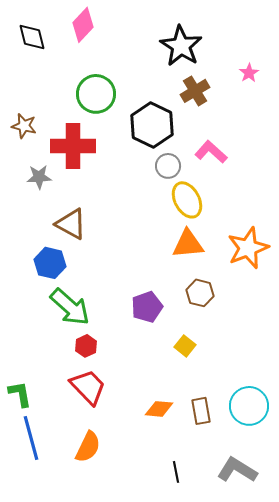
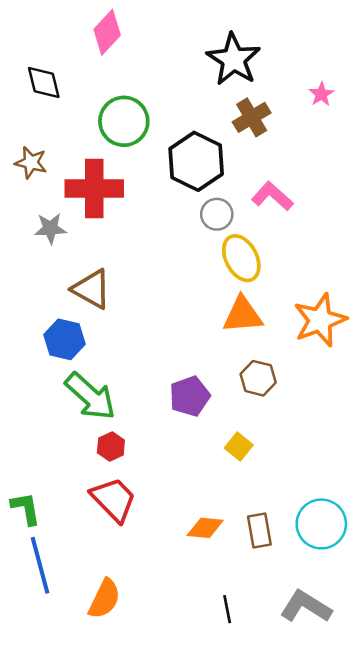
black diamond: (32, 37) -> (44, 83), moved
orange semicircle: (88, 447) -> (104, 599), moved

